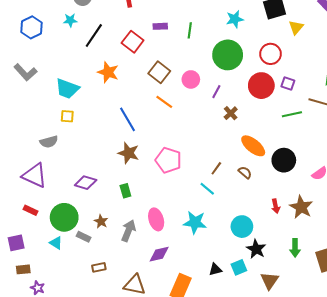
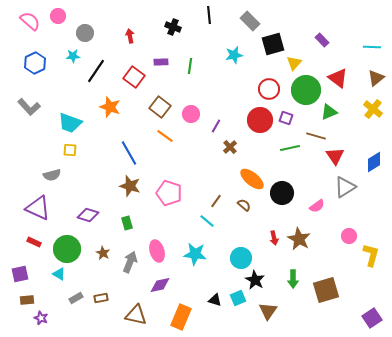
green circle: (228, 55) -> (306, 90), moved
gray rectangle: (84, 237) -> (76, 298), moved, turned -56
black triangle: (215, 269) -> (215, 300), turned 32

